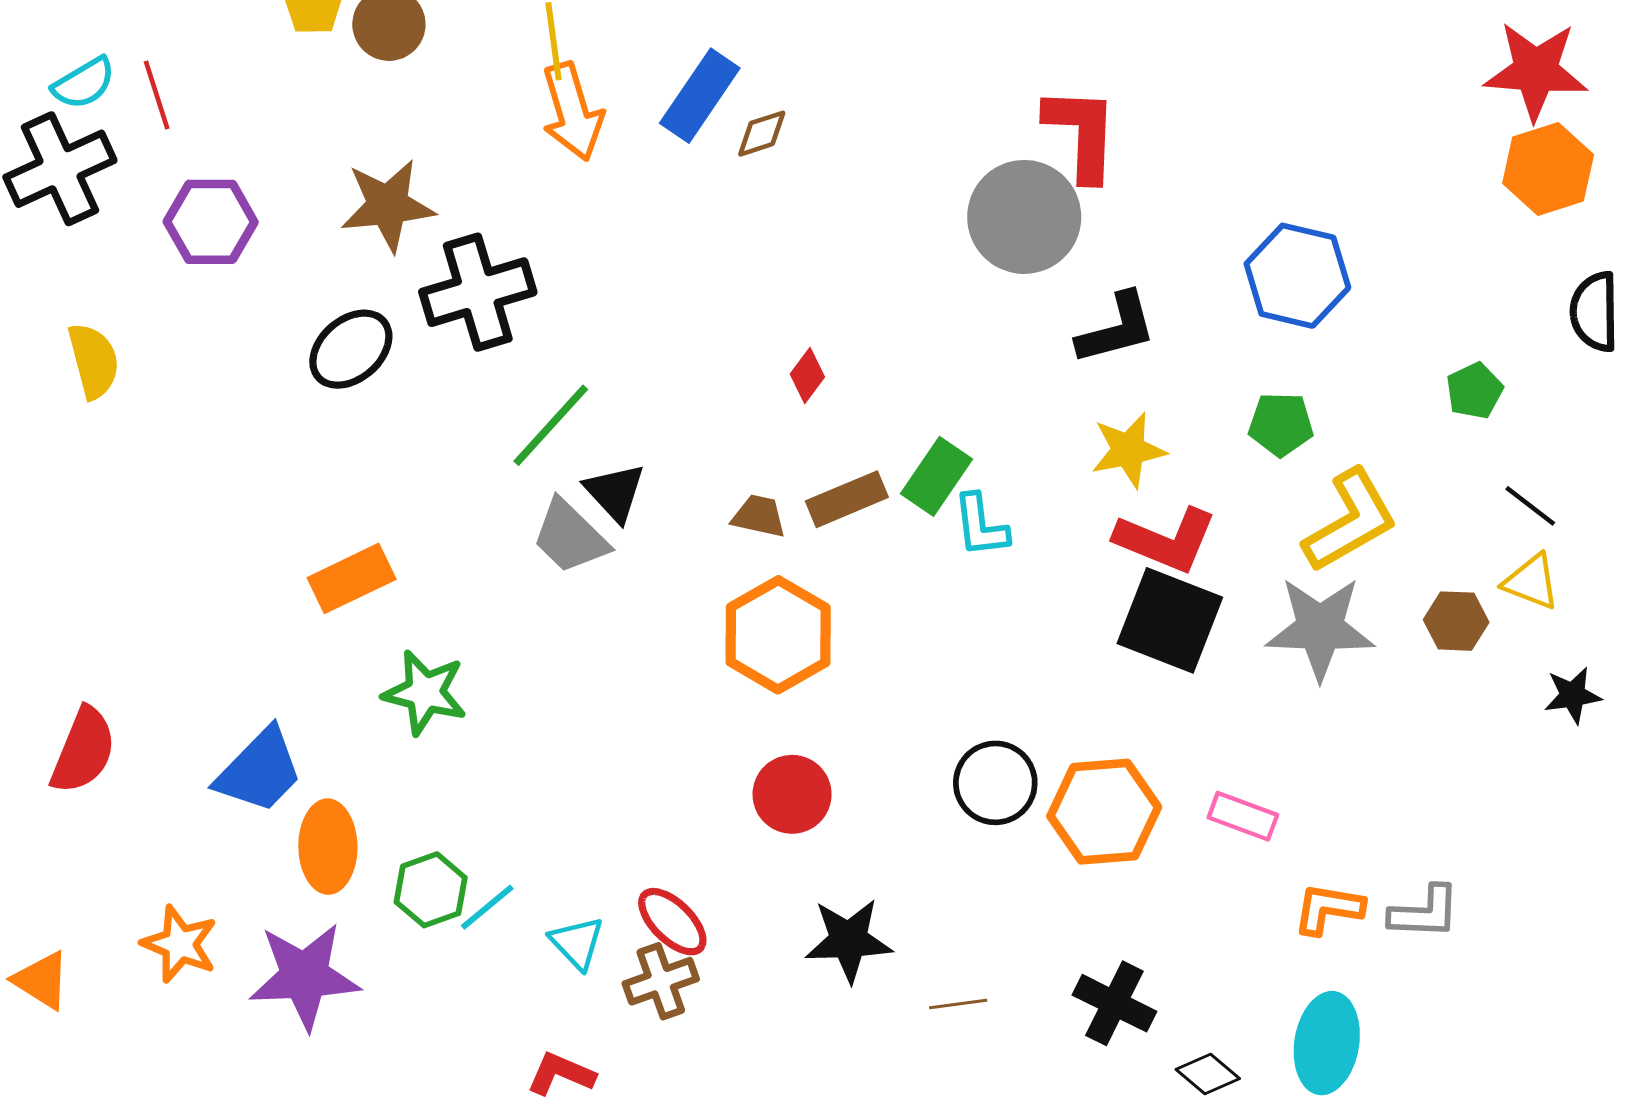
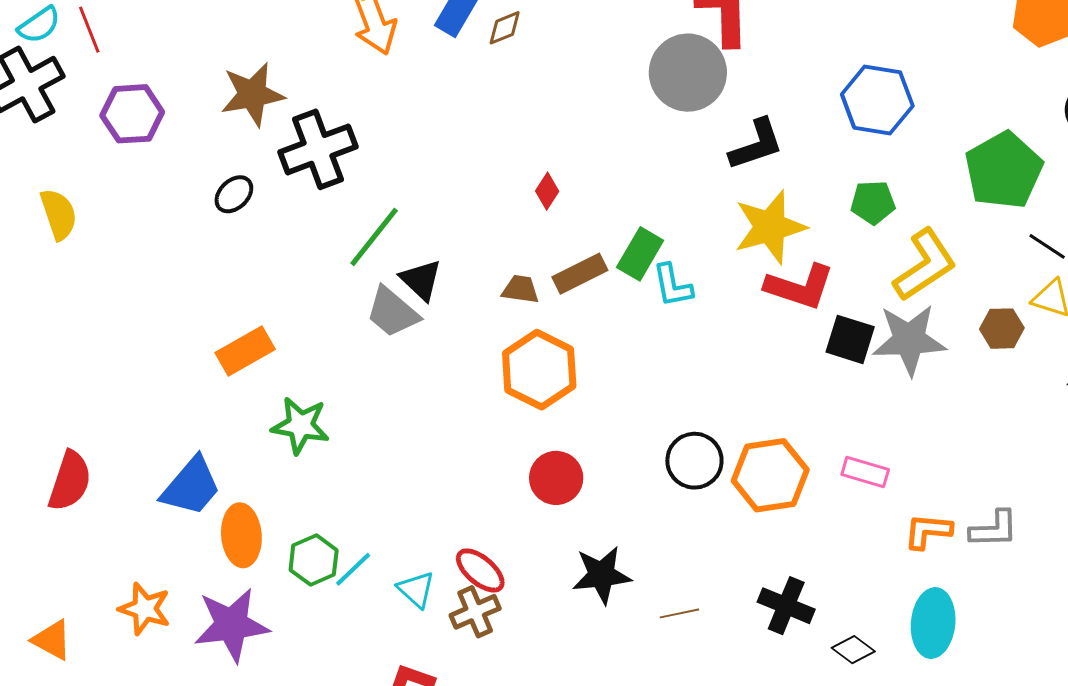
black ellipse: (351, 349) -> (234, 194), size x0.7
green pentagon: (1474, 391) -> (1004, 170), size x2.0
yellow star: (1128, 450) -> (770, 227), size x1.4
black square: (1170, 620) -> (850, 339), moved, size x0.7

